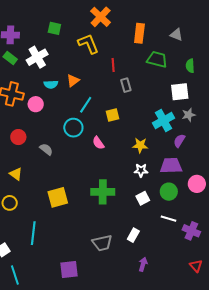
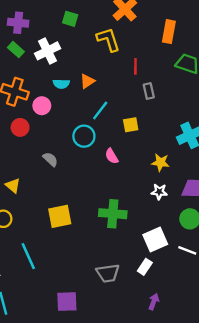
red circle: (18, 137) -> (20, 127), moved
white square: (143, 198) -> (155, 240), moved, size x1.5
cyan line: (33, 233) -> (28, 256), turned -35

